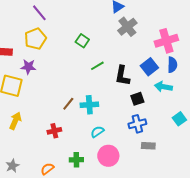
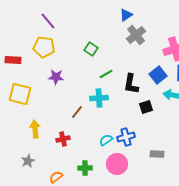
yellow pentagon: (35, 39) -> (44, 47), turned 30
purple star: (28, 67) -> (56, 77), moved
cyan cross: (89, 105) -> (99, 98), moved
yellow arrow: (15, 121) -> (35, 129), moved, turned -30
blue cross: (137, 124) -> (126, 137), moved
gray star: (12, 166) -> (28, 161), moved

